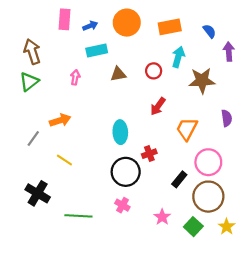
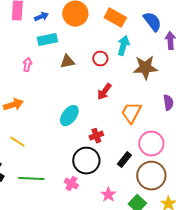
orange rectangle: (170, 27) -> (115, 18), turned 40
blue semicircle: (209, 31) -> (152, 22), size x1.5
cyan ellipse: (120, 132) -> (69, 116), turned 40
black circle: (126, 172) -> (86, 161), moved
green line: (78, 216) -> (31, 179), moved

